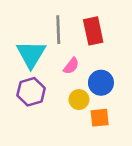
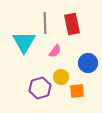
blue circle: (101, 83) -> (88, 63), moved
purple hexagon: (31, 92) -> (40, 88), moved

